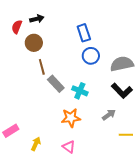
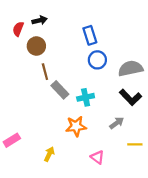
cyan cross: (80, 91) -> (86, 97), turned -35
yellow arrow: (36, 144) -> (49, 154), moved
pink triangle: (69, 147) -> (97, 157), moved

